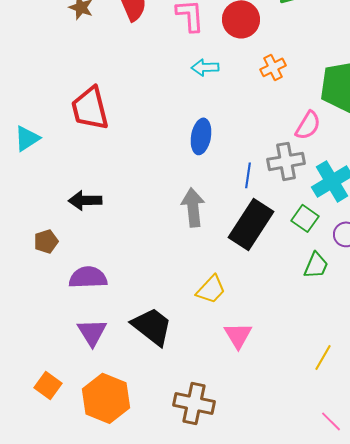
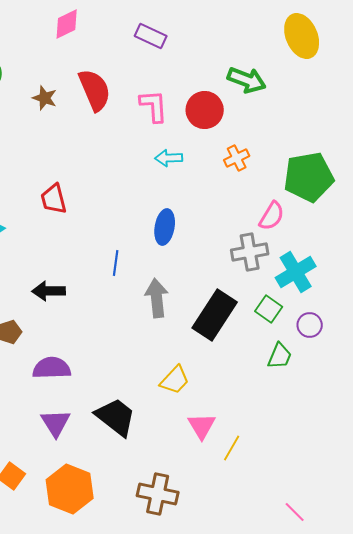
red trapezoid: (90, 108) -> (54, 199), size x0.7
blue line: (248, 175) -> (116, 263), moved
yellow line: (323, 357) -> (232, 448), moved

